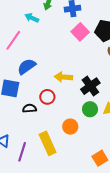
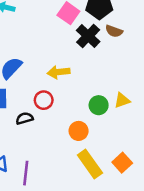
black cross: (90, 86) -> (88, 36), moved
yellow rectangle: (48, 143) -> (90, 164), moved

